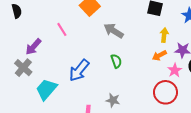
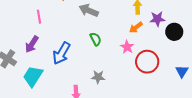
pink line: (62, 29) -> (39, 17), turned 32
purple arrow: (33, 47) -> (32, 44), moved
pink star: (175, 70) -> (127, 47), moved

